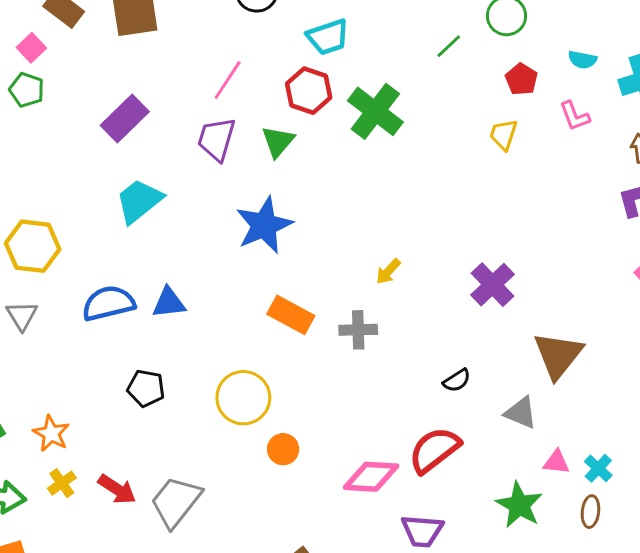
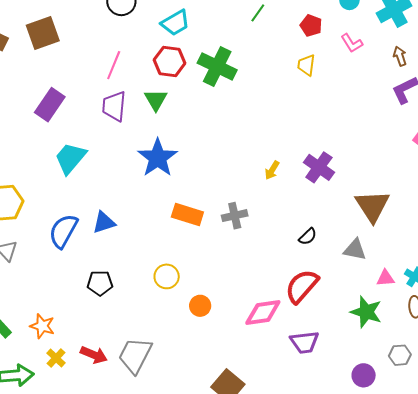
yellow arrow: (388, 271) -> (272, 170), moved
blue semicircle: (108, 303) -> (63, 231), turned -36
yellow circle: (243, 398) -> (167, 276), size x0.7

